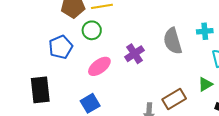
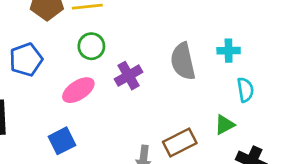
green circle: (92, 30) -> (91, 46), moved

